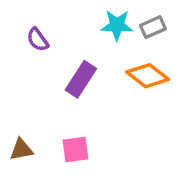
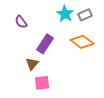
cyan star: (117, 25) -> (65, 14), turned 30
brown triangle: (21, 150) -> (32, 64), moved, turned -40

